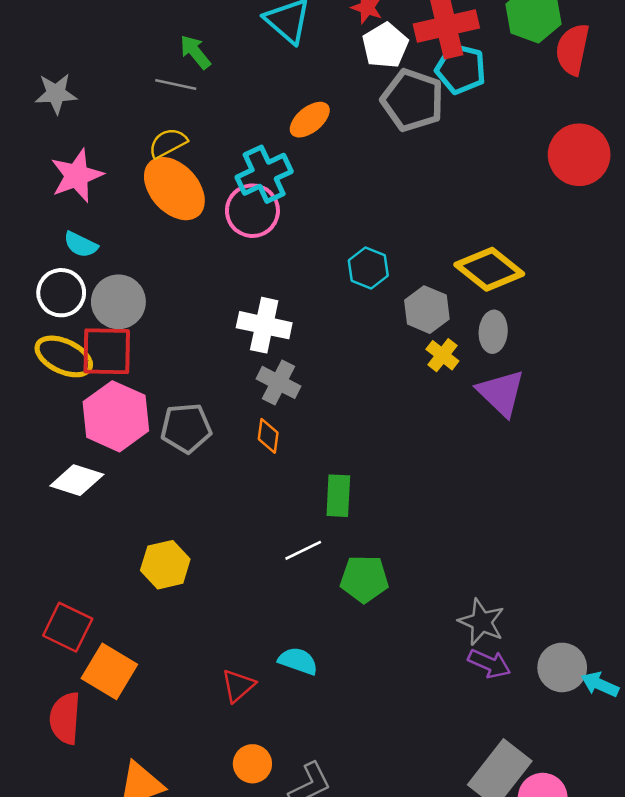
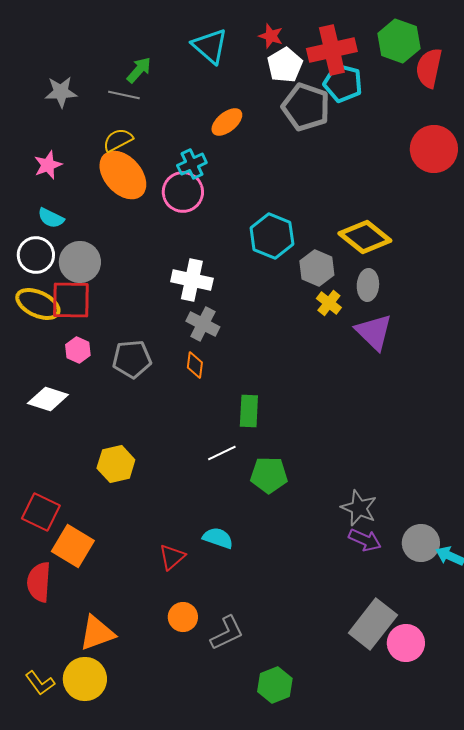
green arrow: (195, 52) -> (139, 70), turned 80
gray star: (56, 94) -> (61, 92), moved
cyan cross: (264, 174) -> (192, 164), size x0.7
pink star: (77, 176) -> (48, 165), size x0.7
cyan hexagon: (368, 268) -> (272, 236), size x1.4
pink hexagon: (116, 416) -> (78, 350), size x0.5

